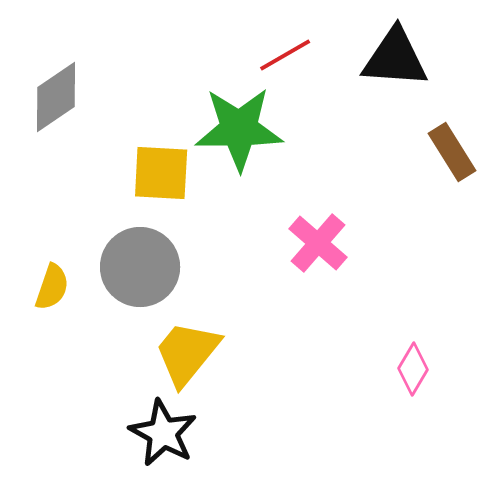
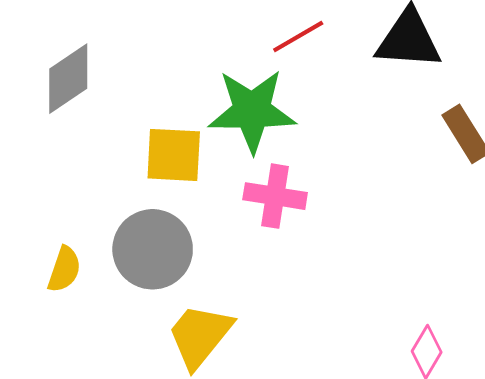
pink cross: (318, 243) -> (275, 196), moved, turned -32

